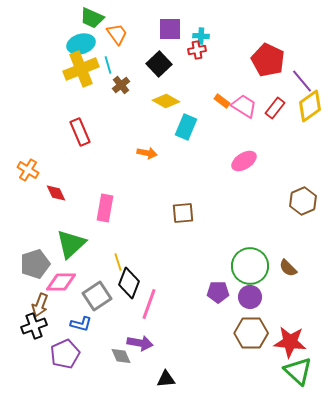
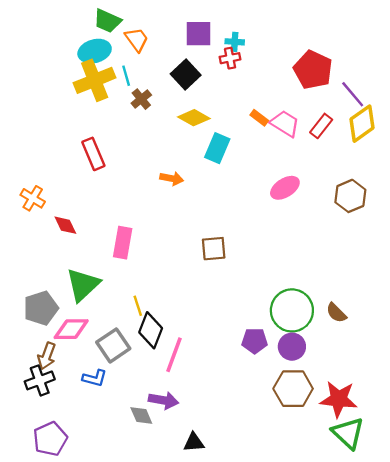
brown hexagon: (303, 201) -> (350, 196), moved
purple pentagon: (65, 354) -> (50, 439), moved

